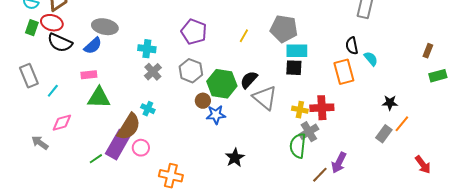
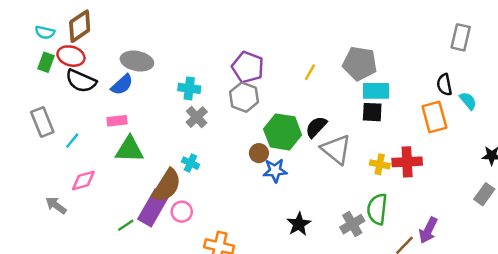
gray hexagon: (191, 71) -> (244, 97), moved
gray cross: (309, 132) -> (352, 224), moved

